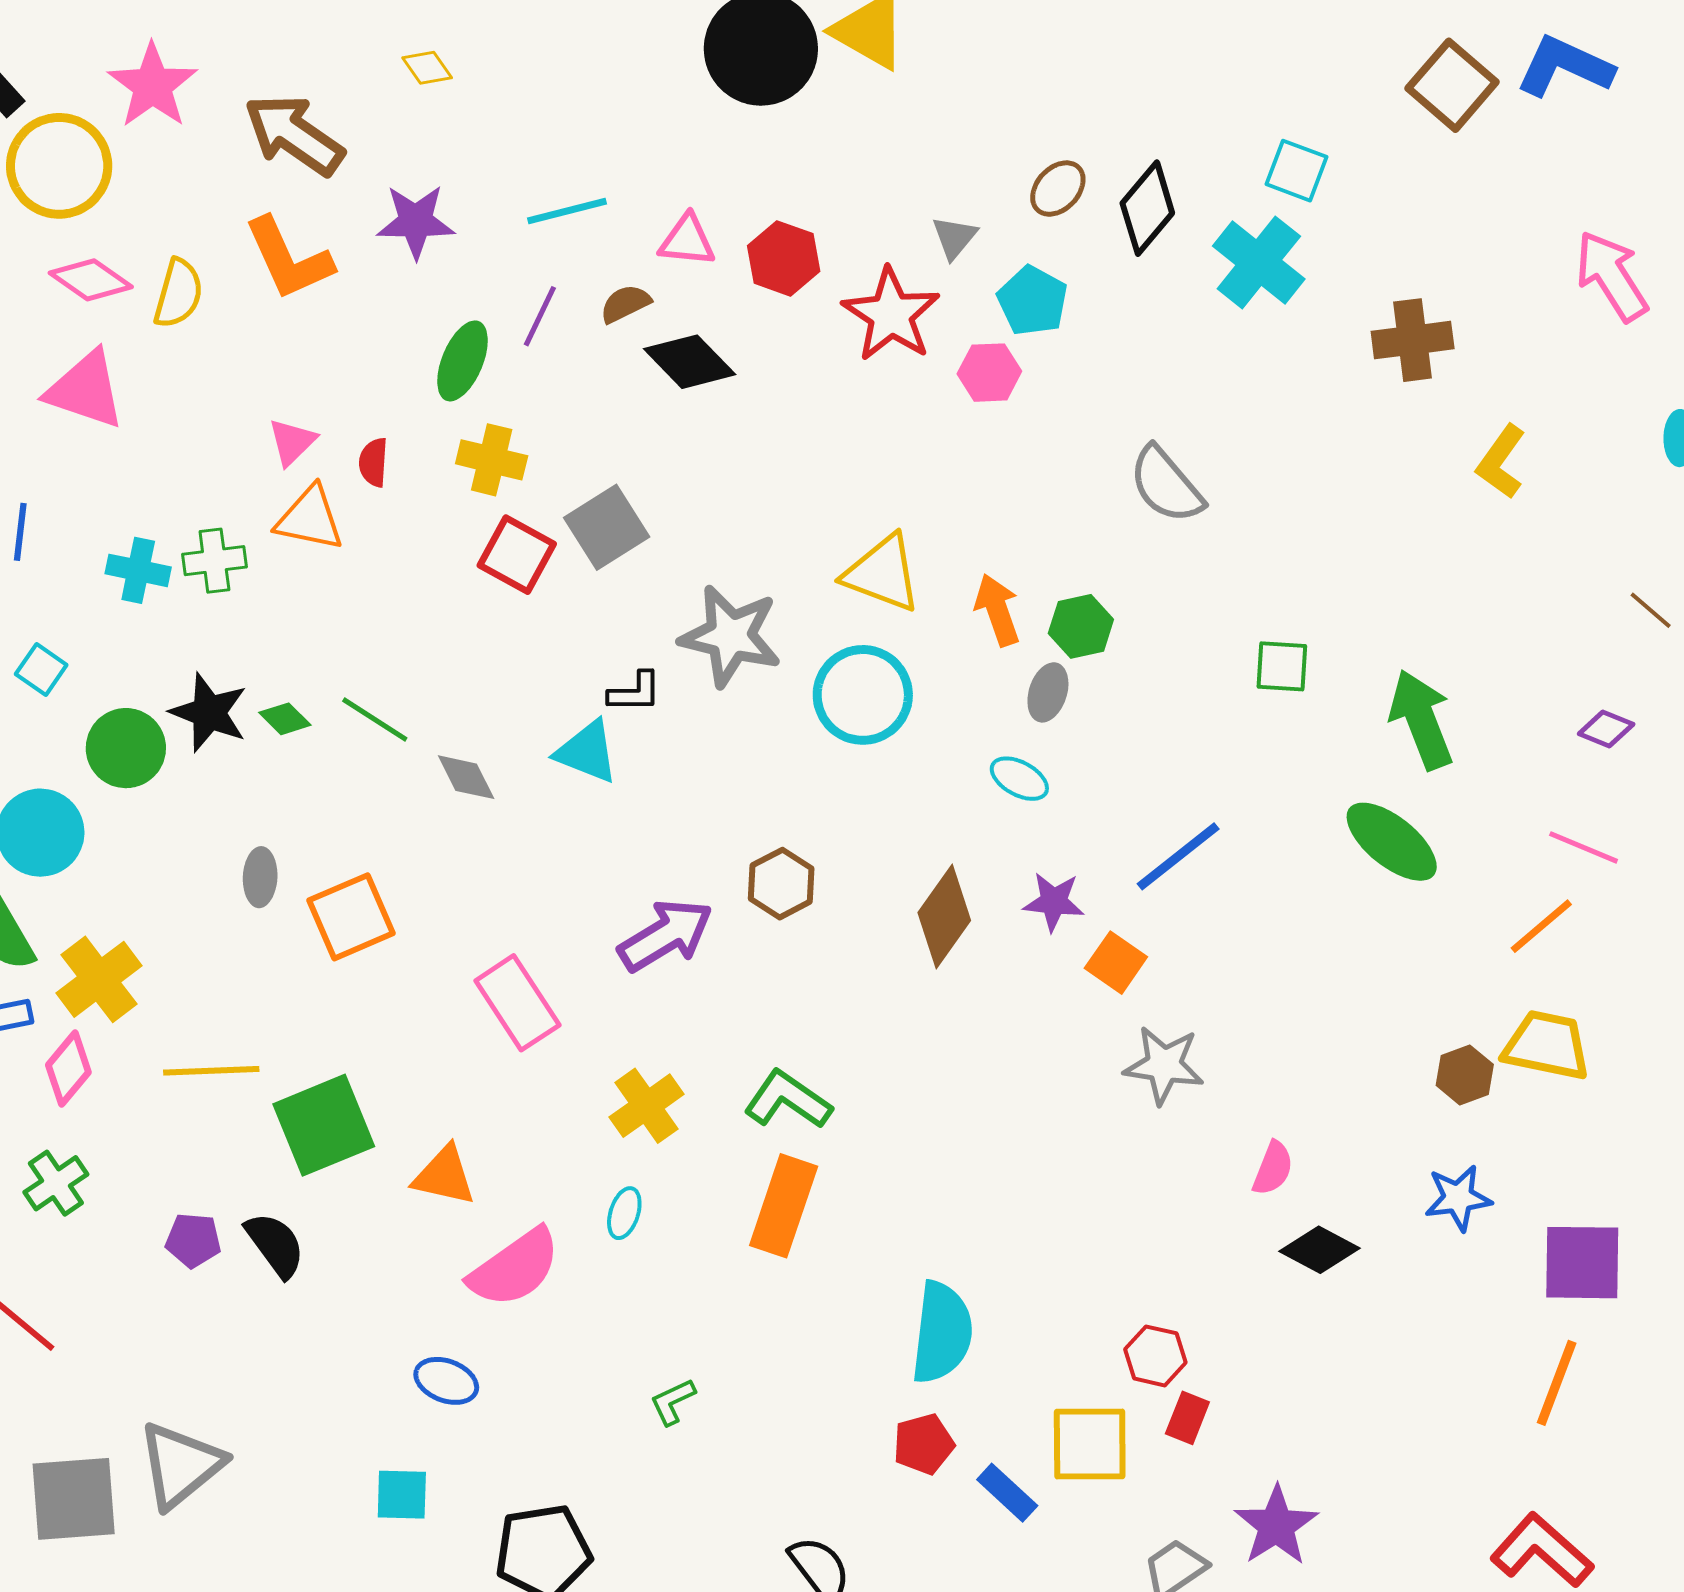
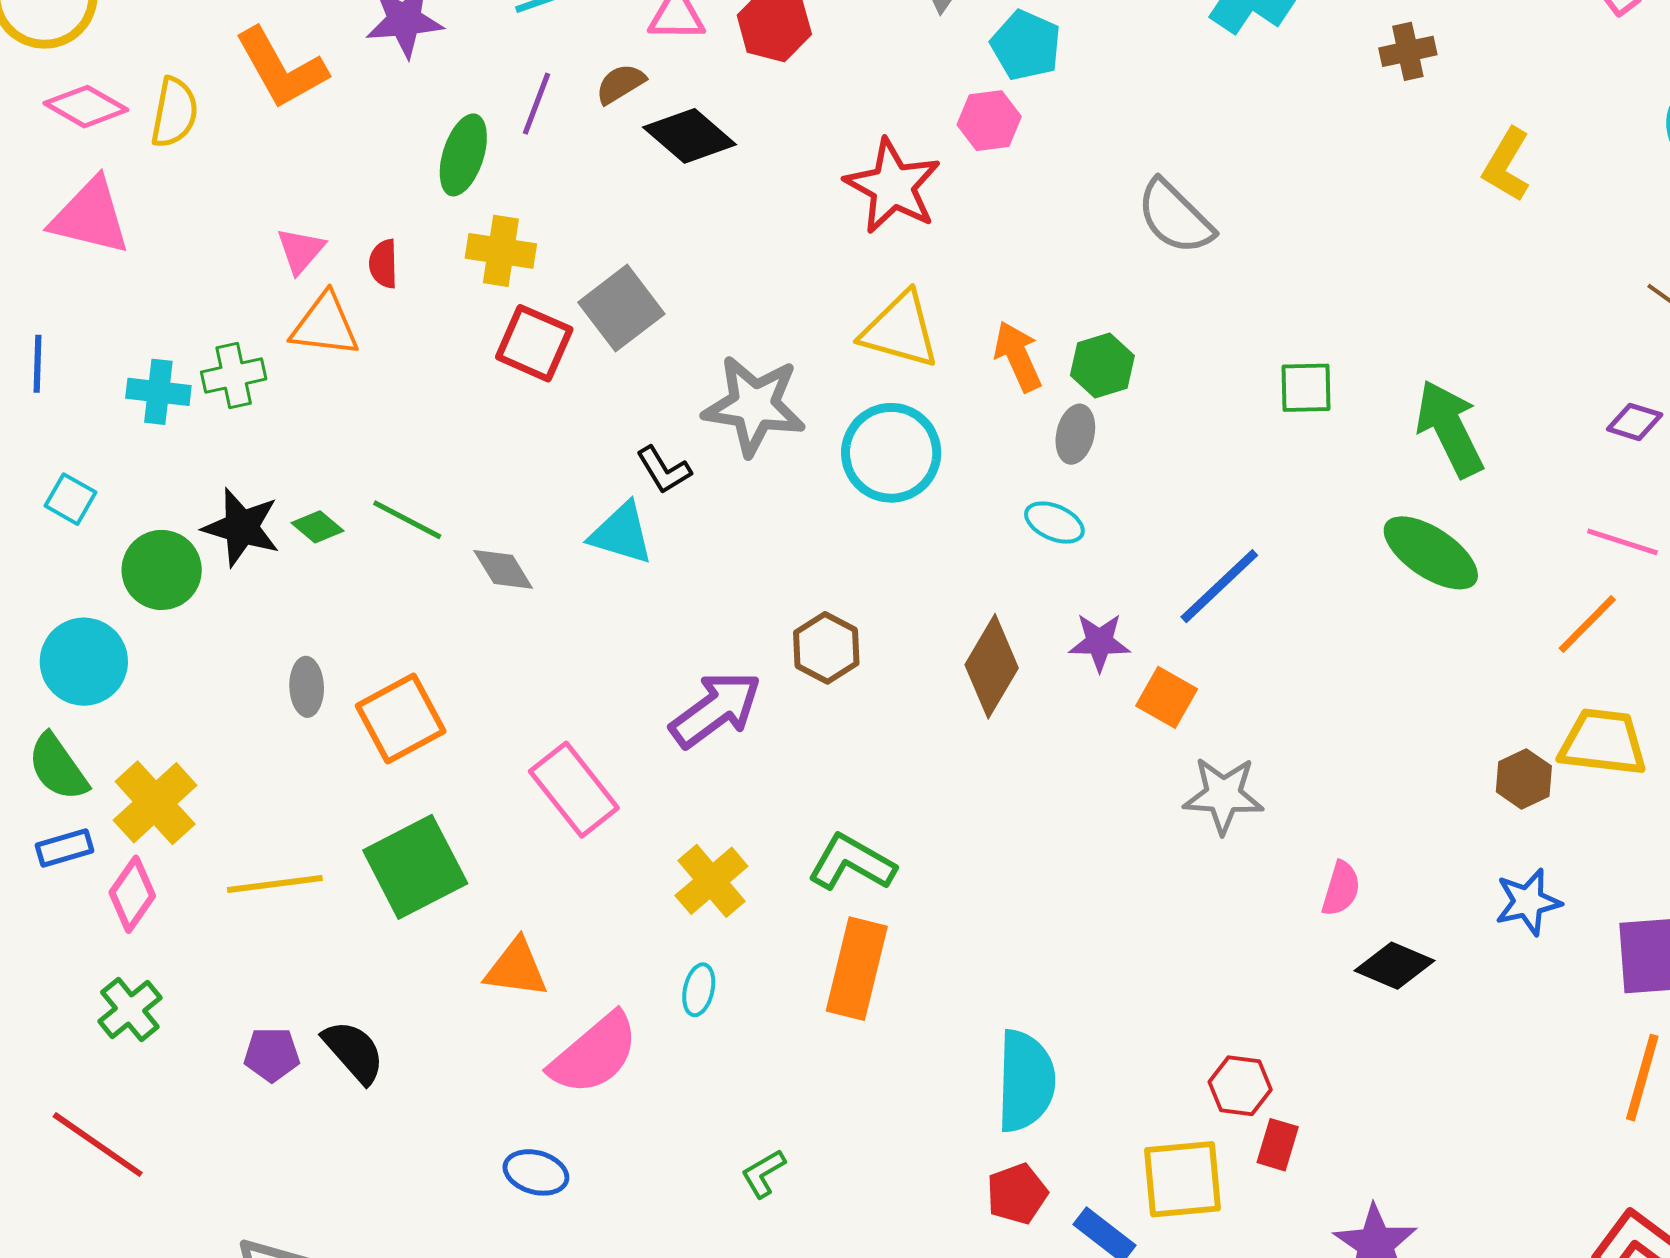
red star: (891, 315) -> (893, 186), moved
brown cross: (1413, 340) -> (1408, 51), size x0.7
black L-shape: (635, 692) -> (664, 470), turned 64
green square: (324, 1125) -> (415, 867), moved

